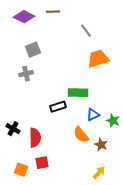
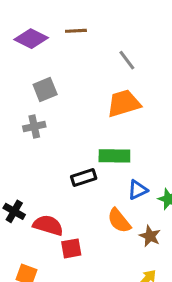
orange trapezoid: (98, 59) -> (124, 103), moved
red semicircle: (35, 138) -> (48, 225), turned -72
red square: (42, 163) -> (71, 248), moved

